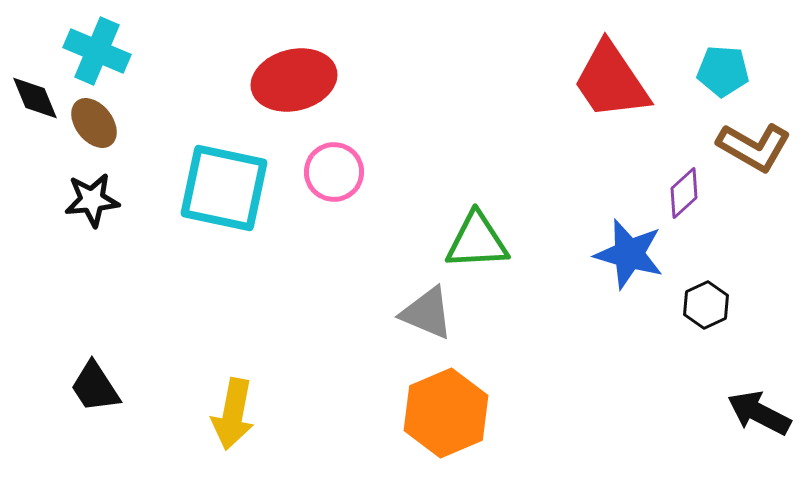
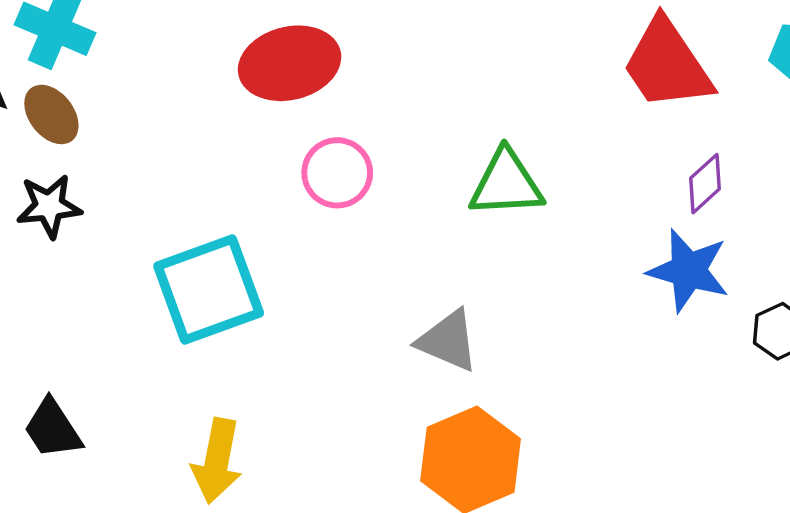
cyan square: (224, 188) -> (209, 290), moved, turned -32
purple diamond: (684, 193) -> (705, 184), moved
green triangle: (477, 241) -> (506, 184), moved

